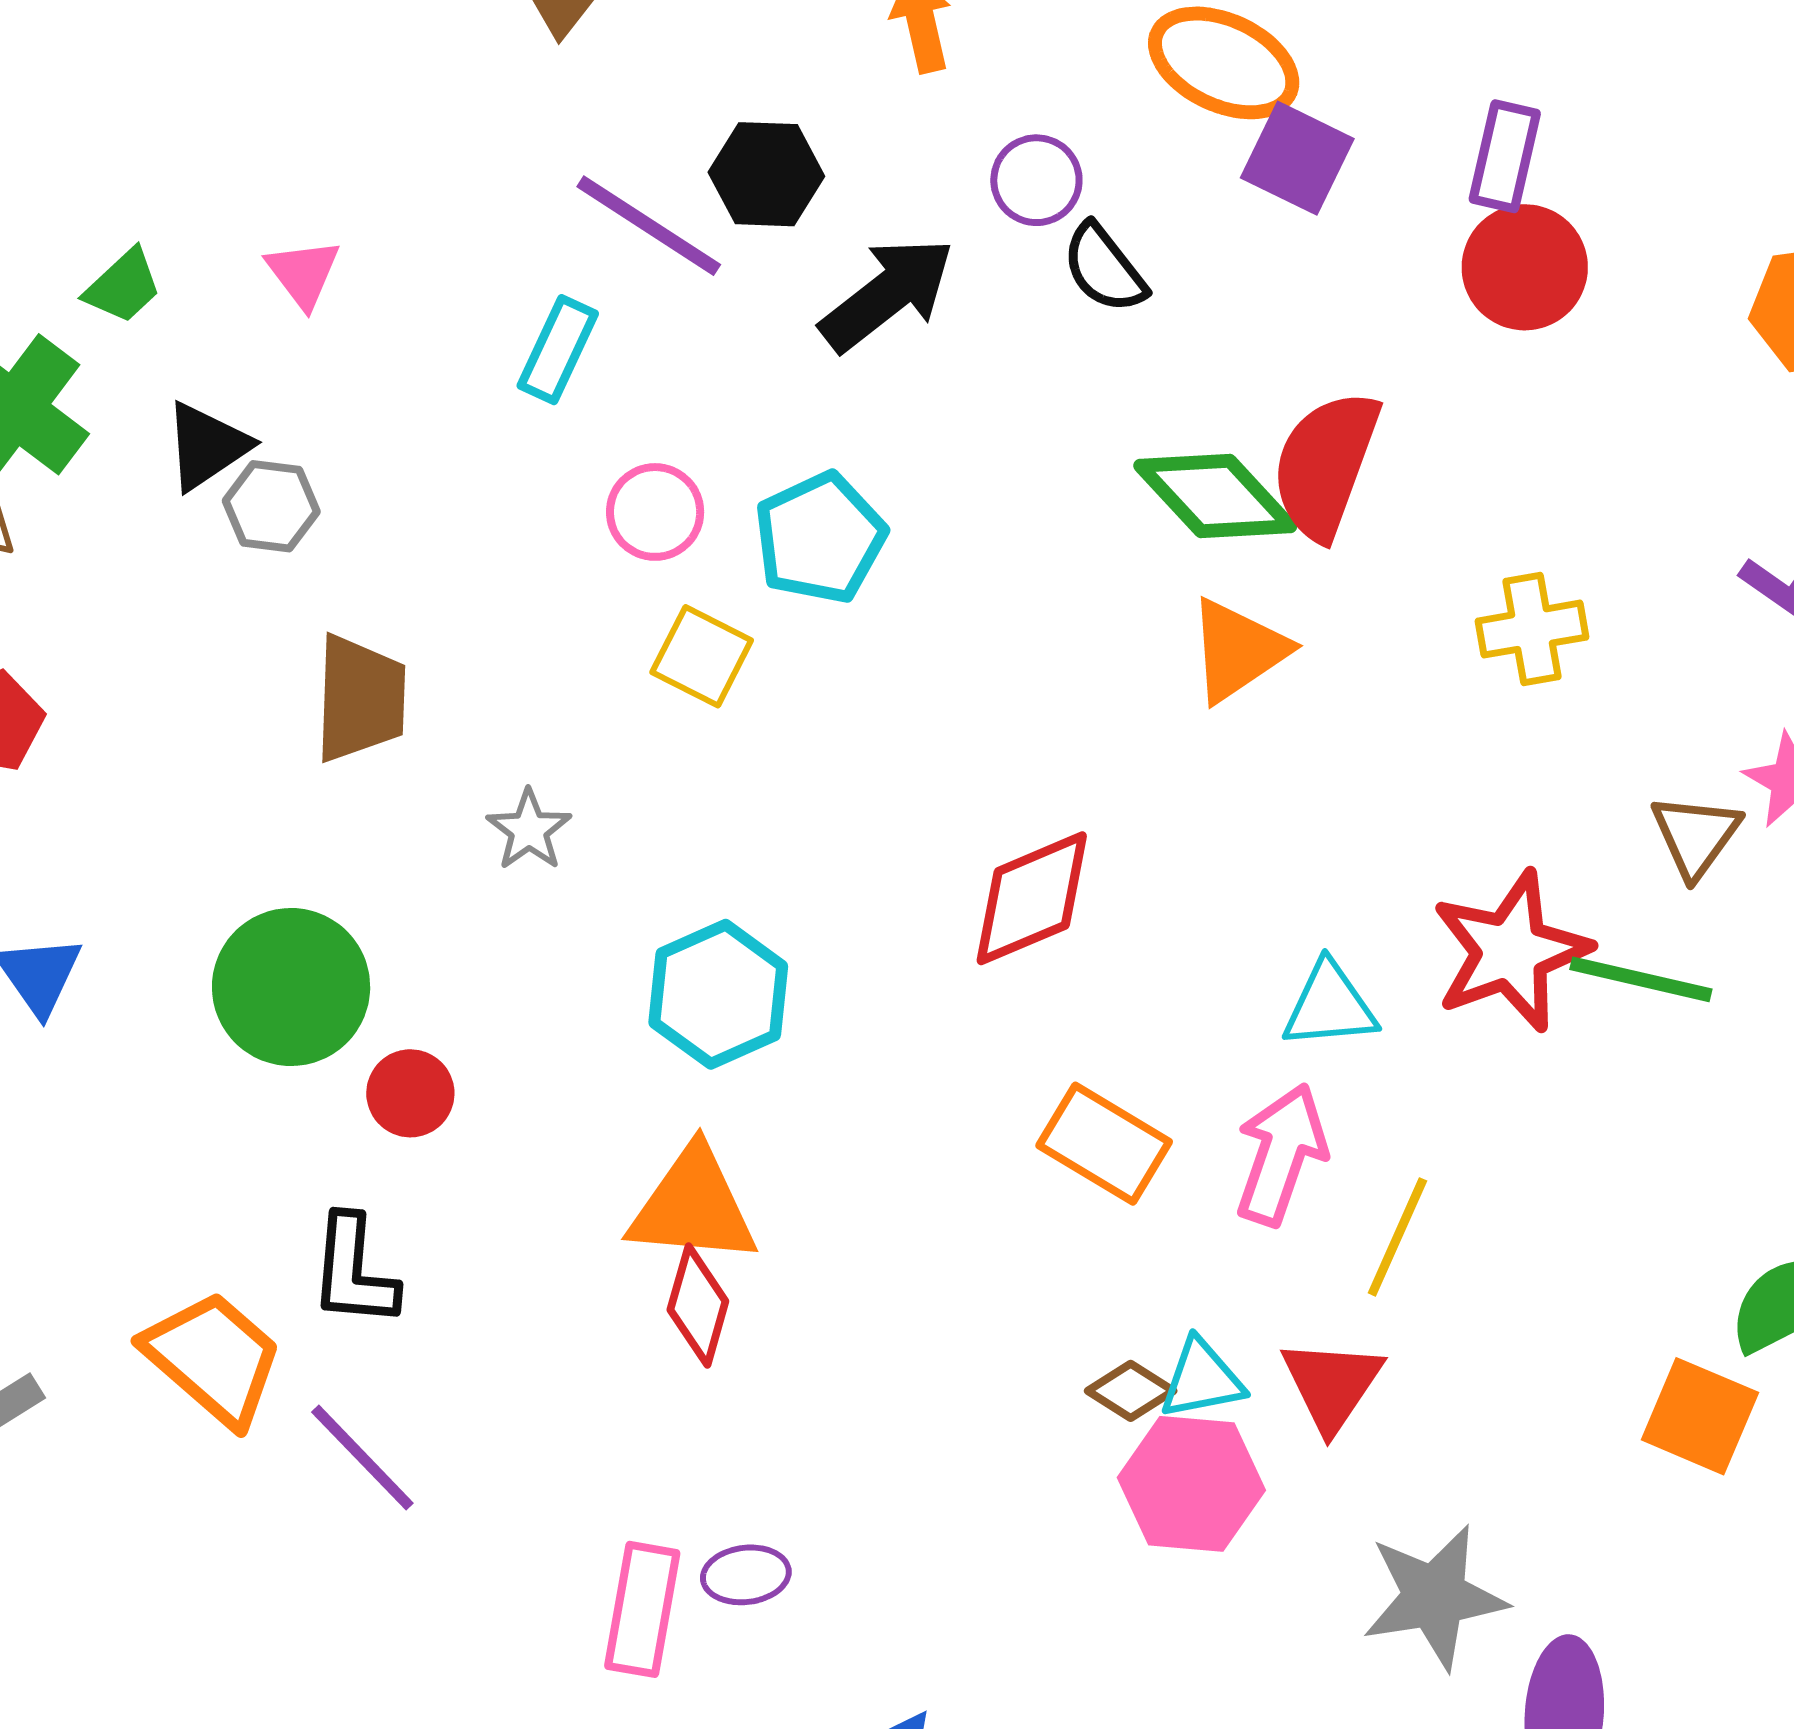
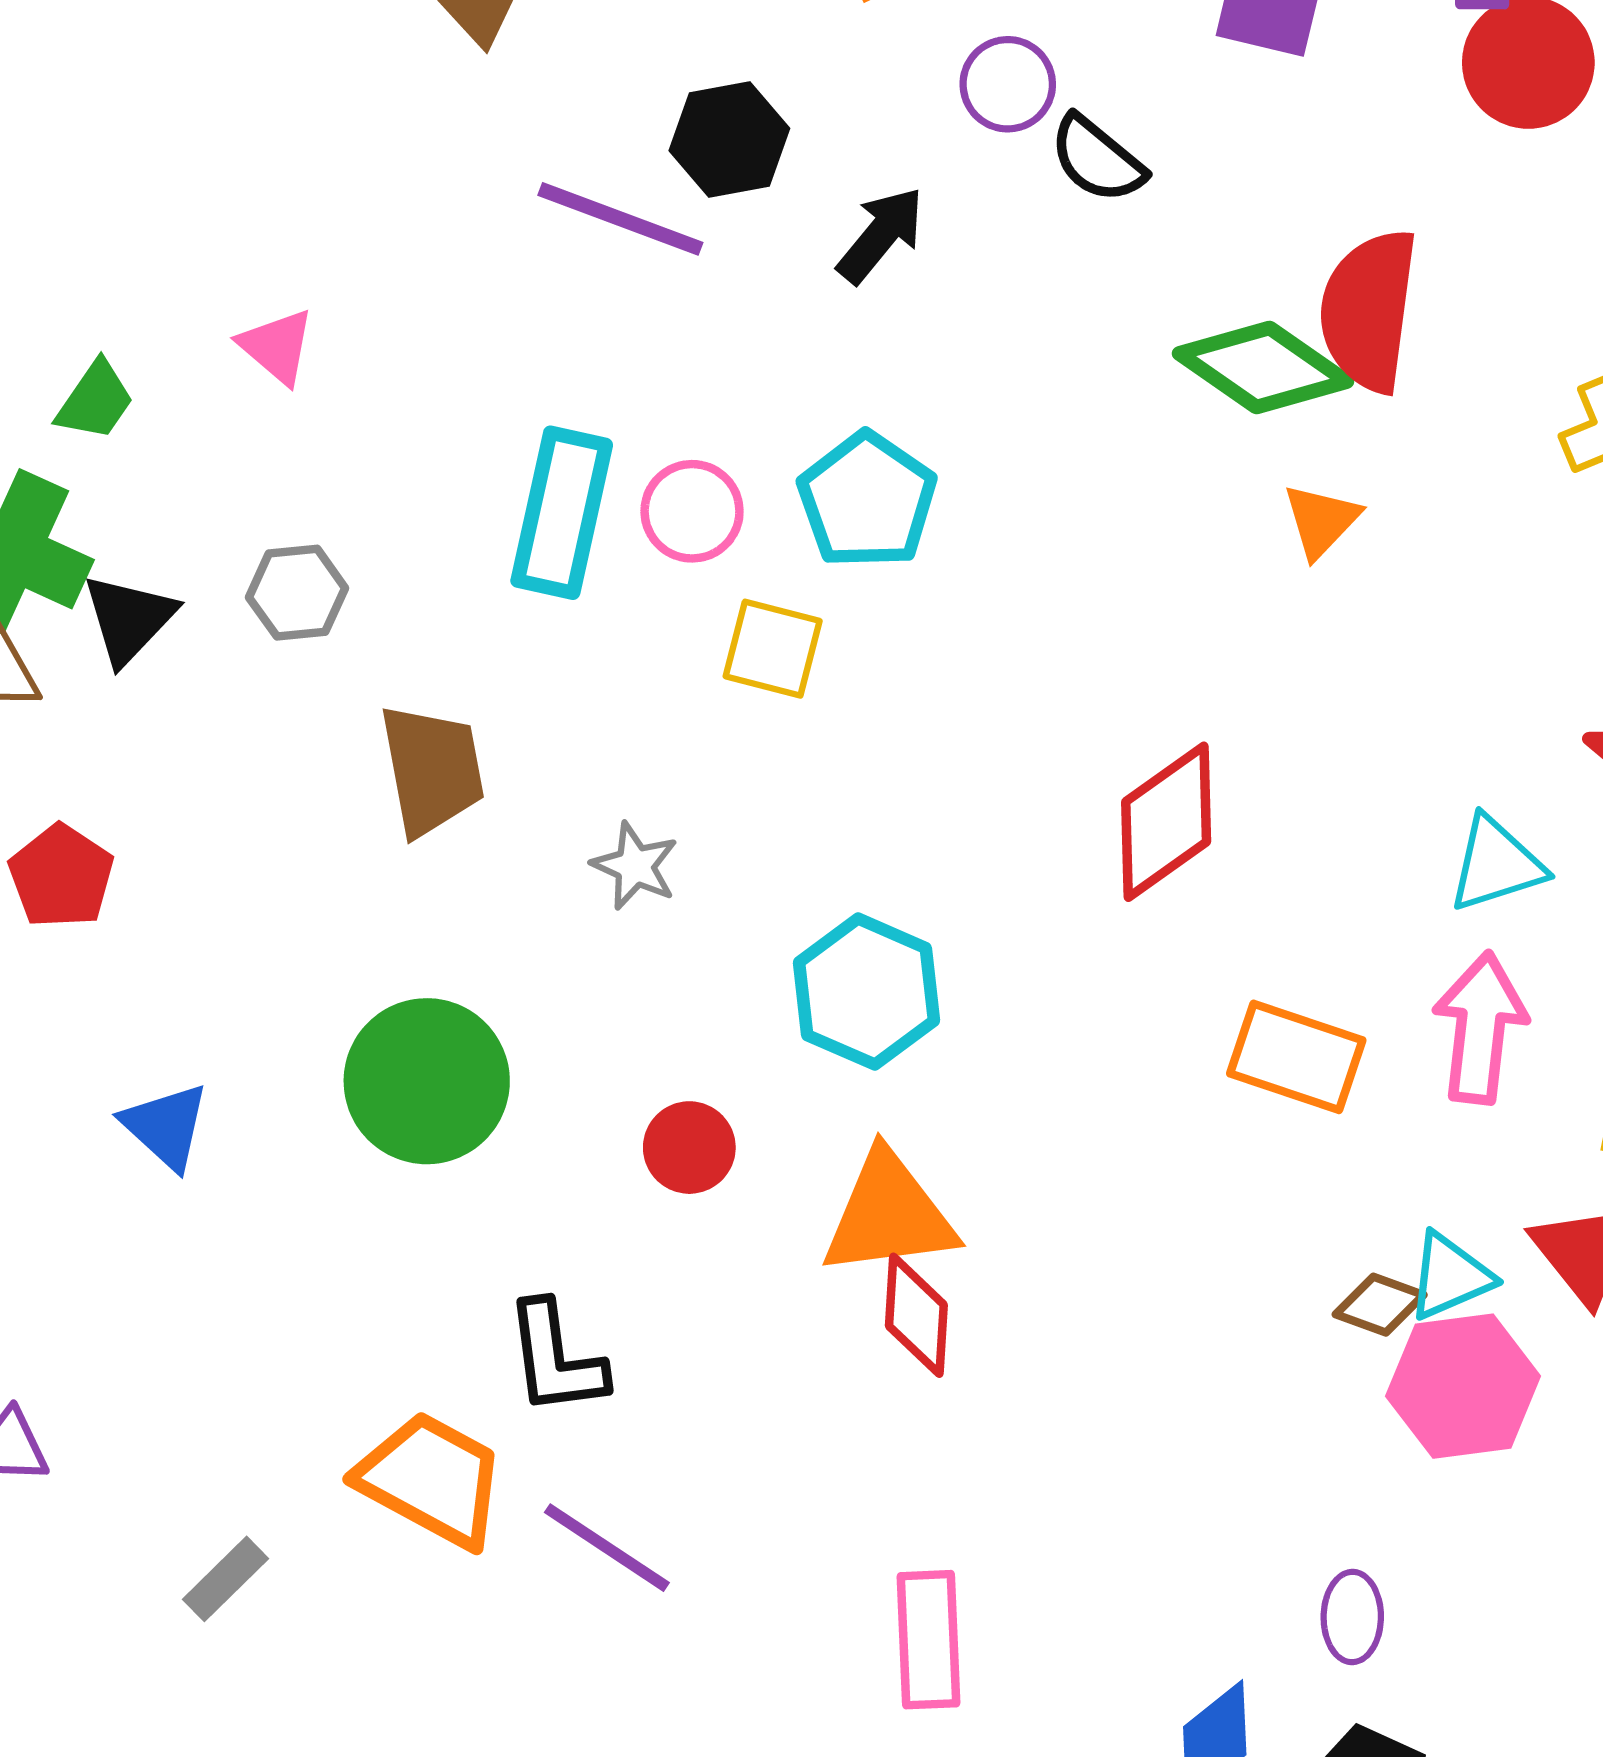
black arrow: (887, 294) -> (881, 235), size x0.7
cyan rectangle: (558, 350) -> (562, 513), moved, size x1.5
black triangle: (207, 446) -> (129, 619), moved
orange triangle: (1238, 650) -> (1321, 521), size x0.7
red circle: (410, 1093) -> (689, 1148), moved
purple ellipse: (746, 1575) -> (1352, 1617), moved, turned -70

